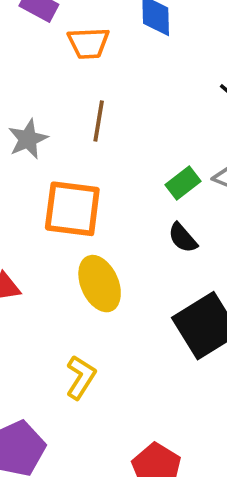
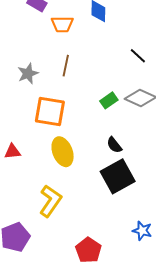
black semicircle: (183, 238) -> (114, 145), moved
yellow L-shape: (81, 377) -> (50, 201), size x1.4

